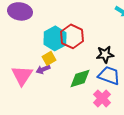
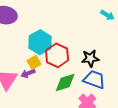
red hexagon: (72, 36) -> (57, 55), moved

